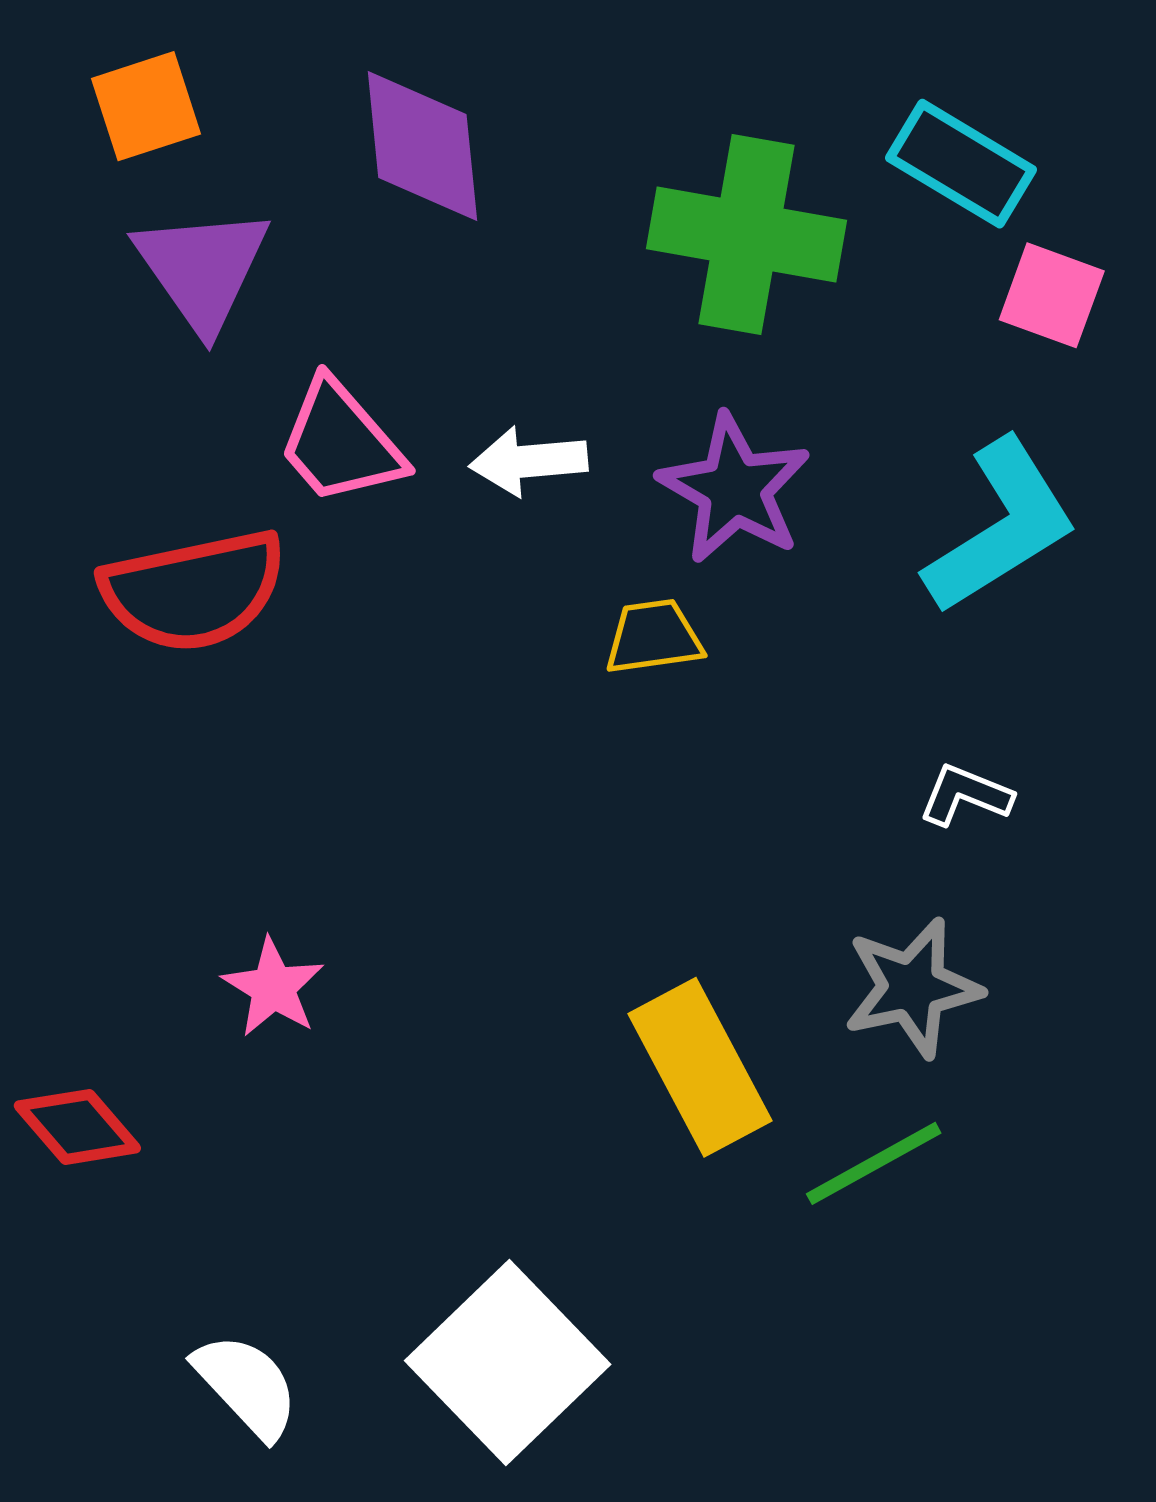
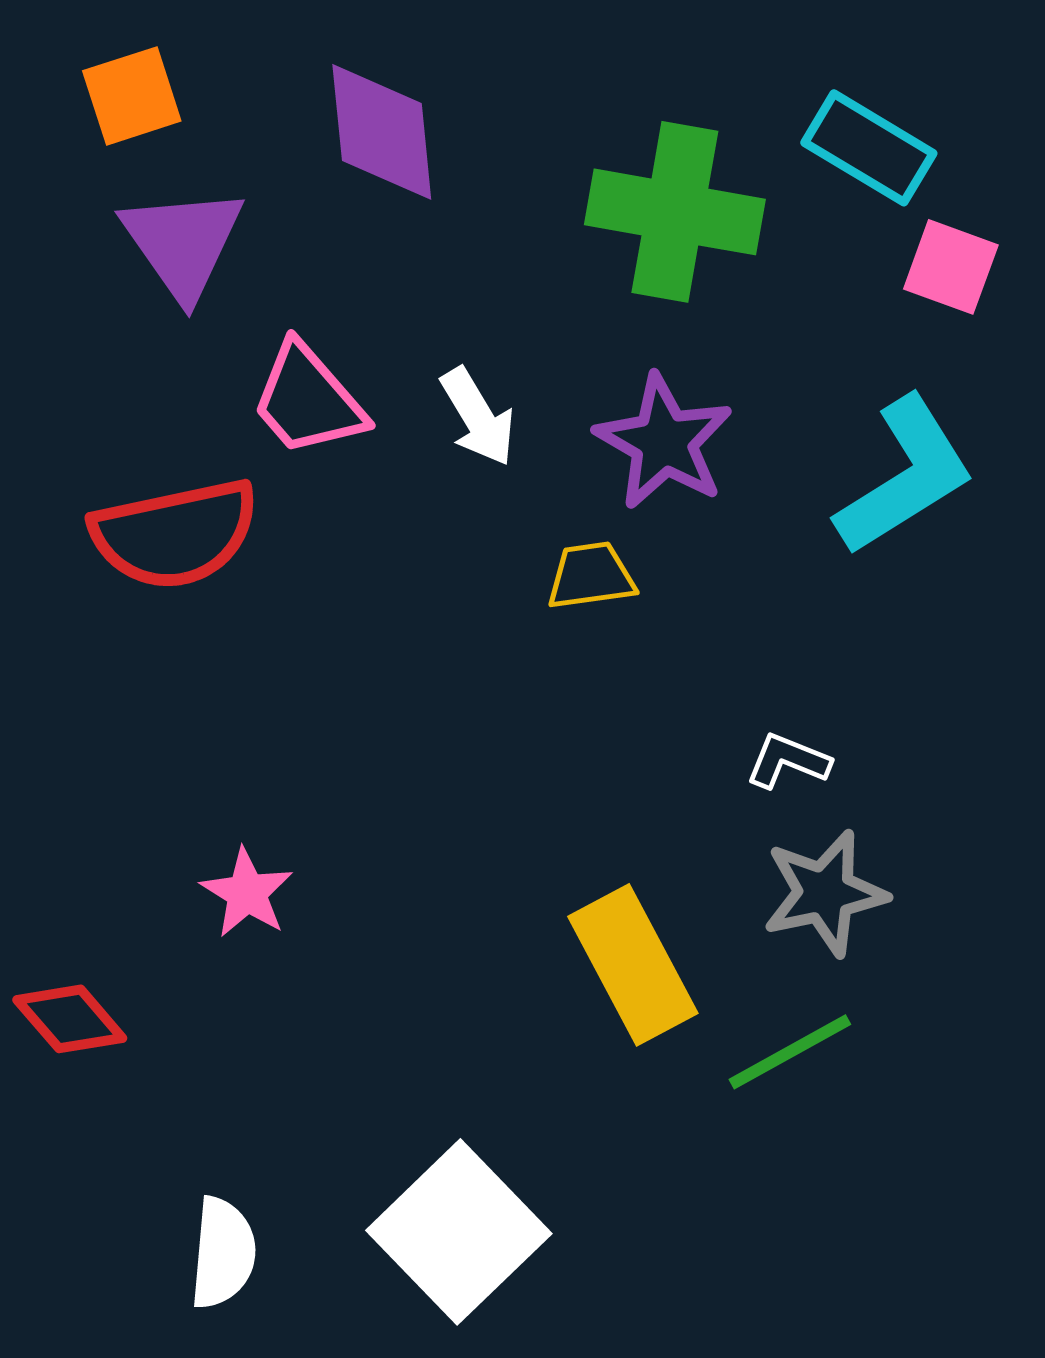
white arrow: (529, 461) -> (478, 417), turned -116
white L-shape: (965, 795) -> (788, 761), moved
white semicircle: (247, 1386) -> (223, 1253), turned 48

